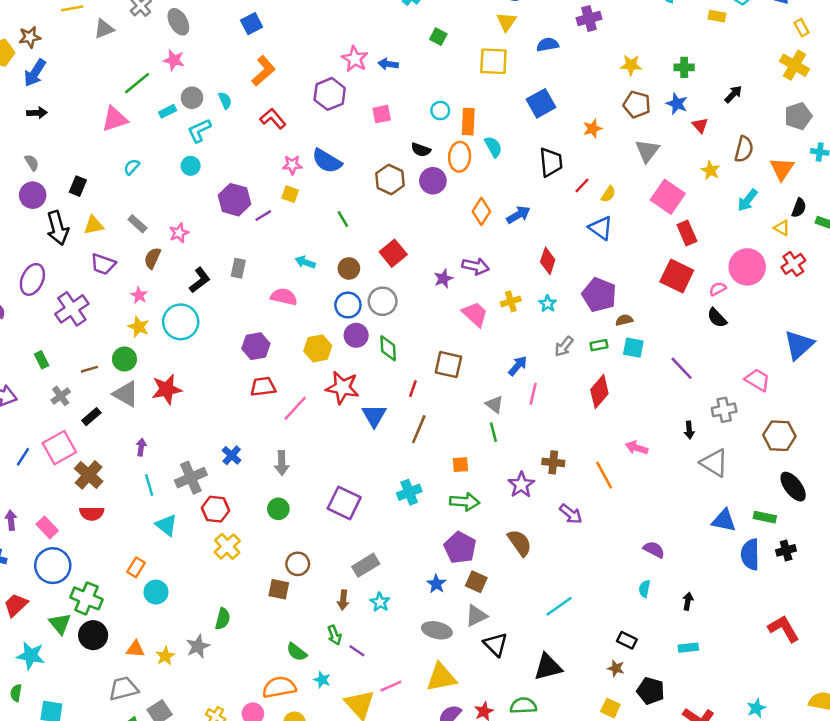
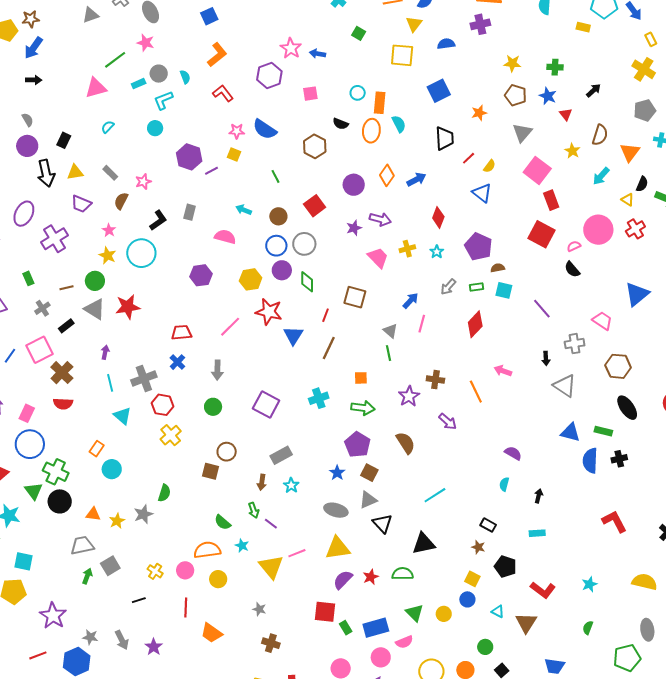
purple circle: (433, 181) -> (354, 185), moved
red trapezoid: (263, 387) -> (181, 333), moved
pink rectangle: (47, 527) -> (27, 413), turned 66

